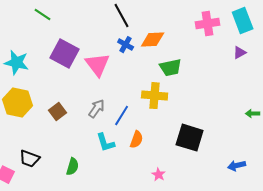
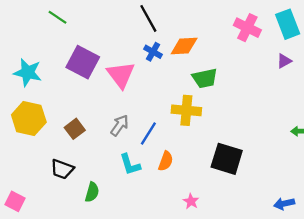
pink cross: (208, 24) -> (247, 28), turned 35
black trapezoid: (30, 159) -> (62, 169), moved
blue arrow: (237, 166) -> (284, 204), moved

